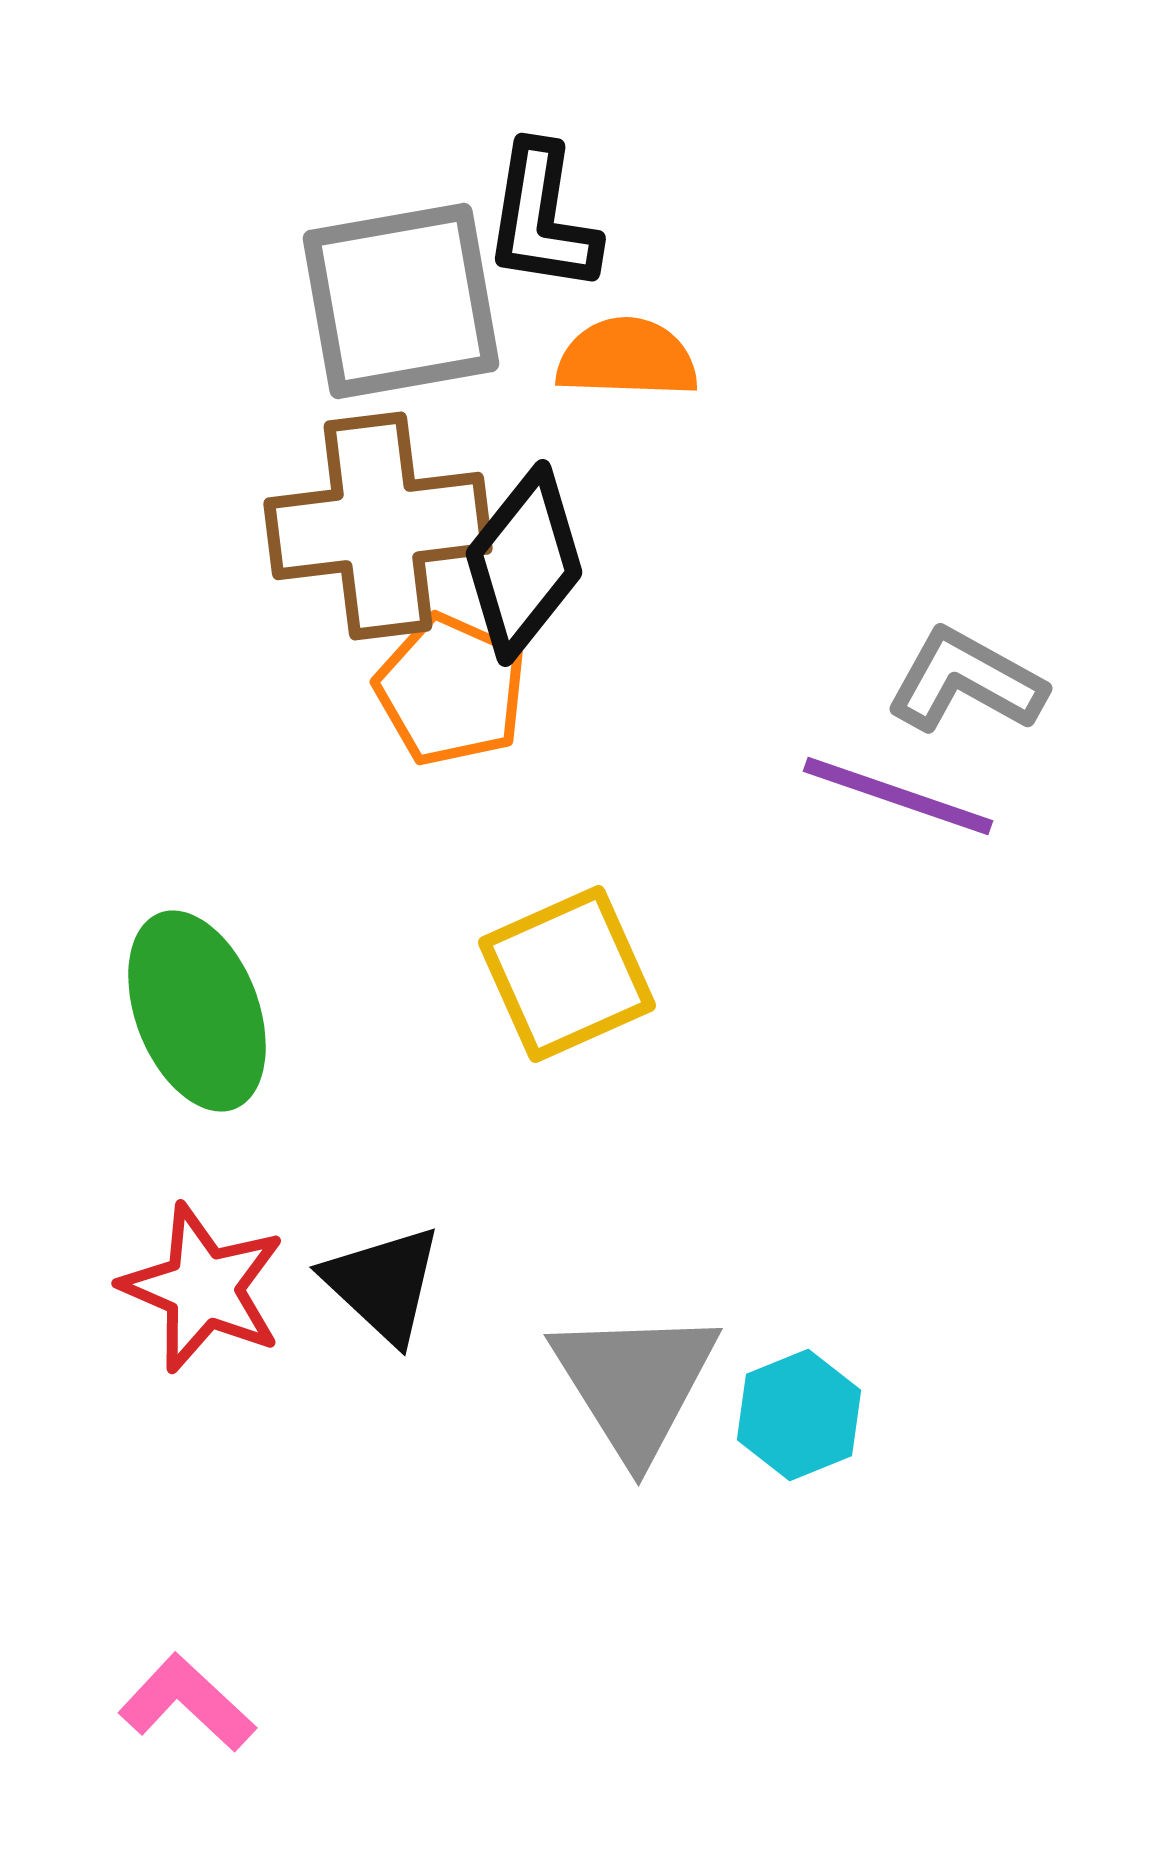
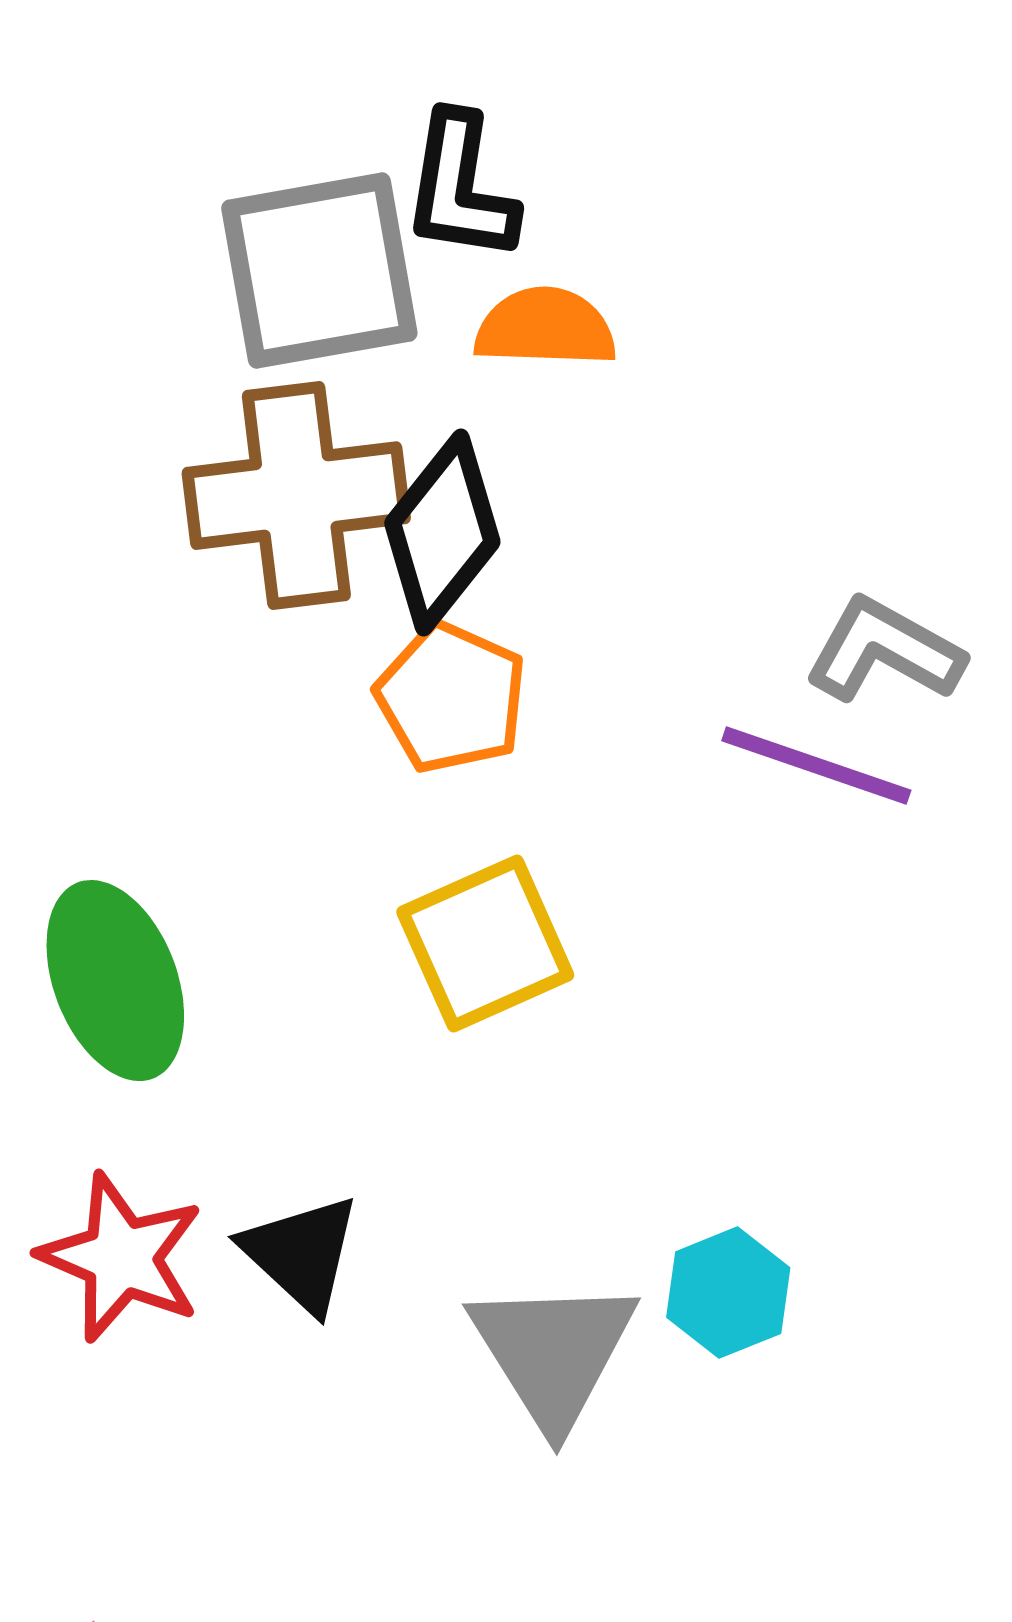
orange pentagon: (451, 690) -> (451, 698), moved
cyan hexagon: (799, 1415) -> (728, 1293), moved

